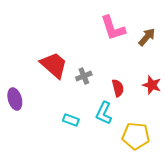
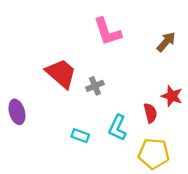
pink L-shape: (113, 28) -> (107, 32), moved
red semicircle: (118, 88) -> (150, 113), moved

